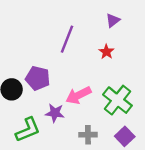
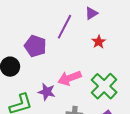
purple triangle: (113, 20) -> (91, 13), moved
purple pentagon: (38, 78) -> (35, 46), moved

